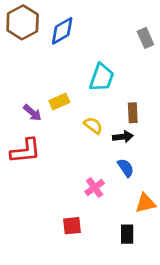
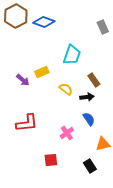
blue diamond: (62, 31) -> (44, 22), turned 50
brown rectangle: (133, 113) -> (94, 80), turned -32
red L-shape: (25, 151) -> (27, 123), moved
black rectangle: (127, 234) -> (90, 166), turned -32

